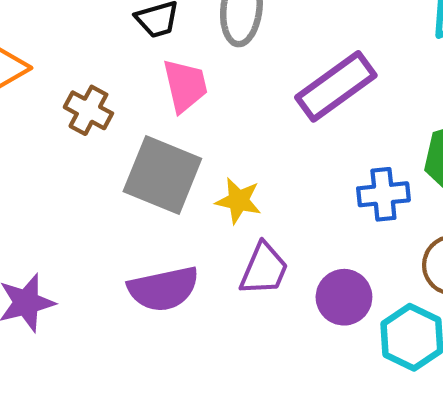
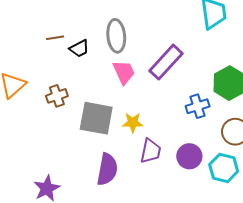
pink trapezoid: (185, 86) -> (124, 72), moved
brown cross: (88, 110) -> (57, 96), turned -35
purple semicircle: (163, 289) -> (107, 169), turned -56

